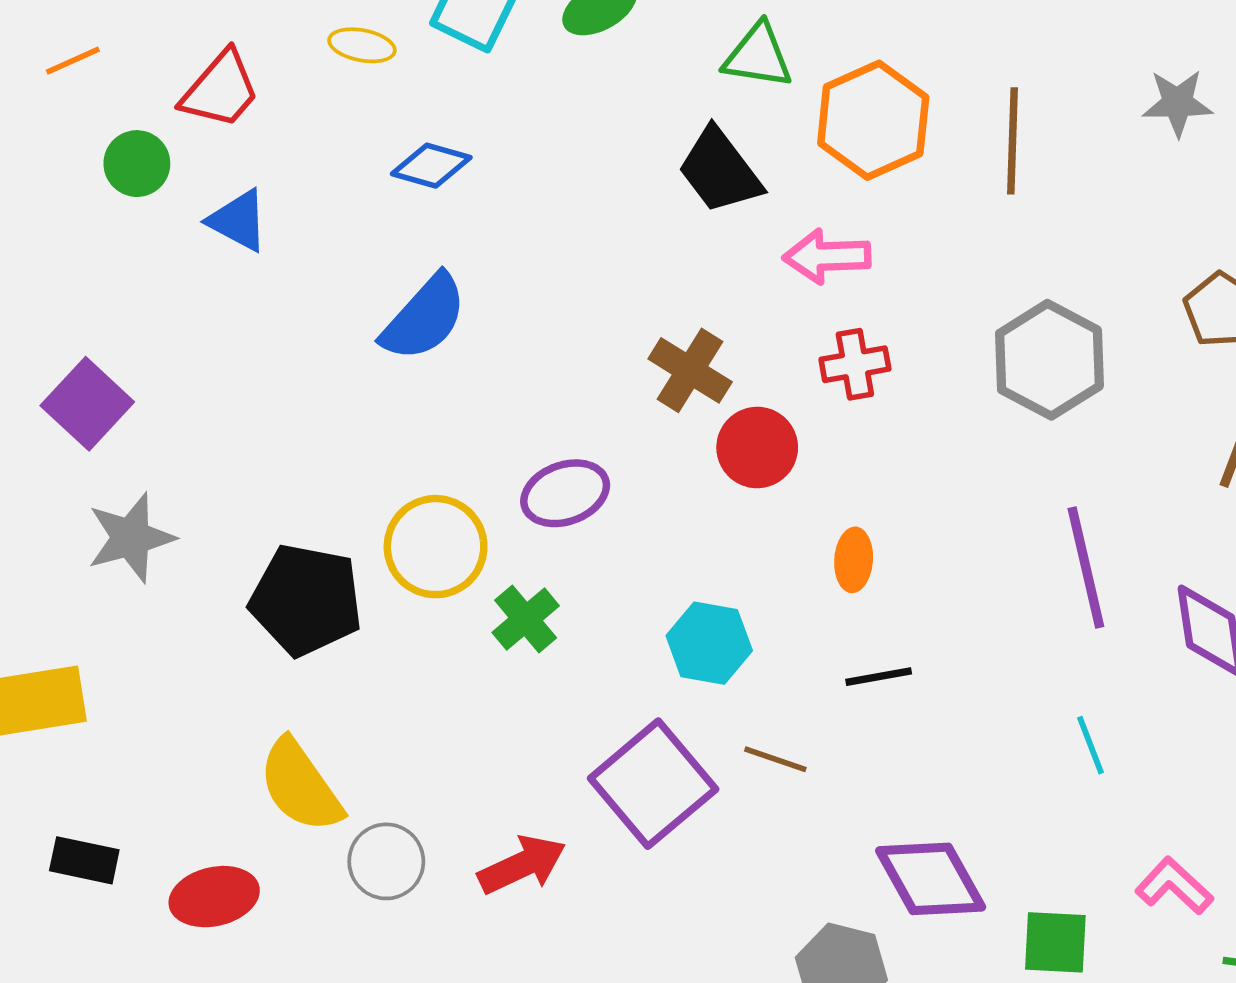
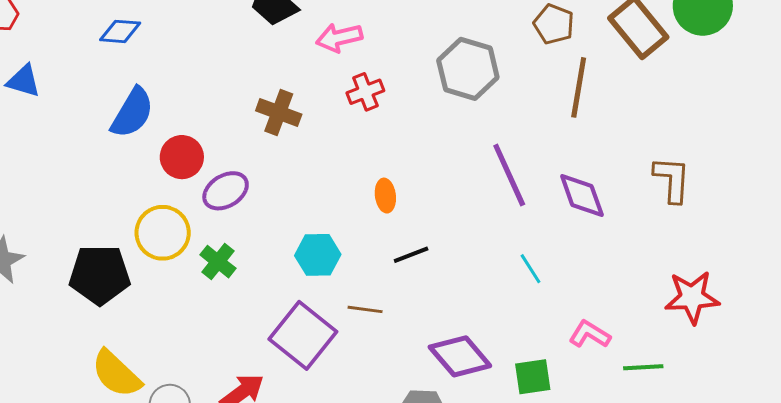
red circle: (757, 448) -> (182, 157), moved

